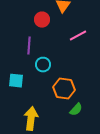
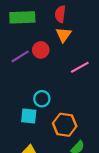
purple line: (29, 46) -> (20, 56), moved, turned 54
cyan square: (16, 81) -> (29, 116), moved

